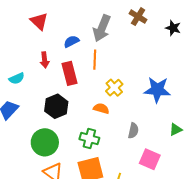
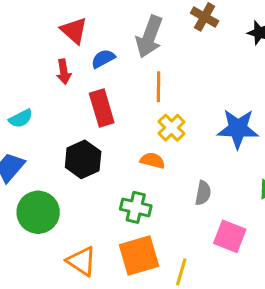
red triangle: (39, 21) -> (74, 31), moved
red arrow: (45, 60) -> (64, 72), moved
orange line: (95, 60) -> (159, 87), moved
green circle: (45, 142) -> (38, 212), moved

